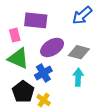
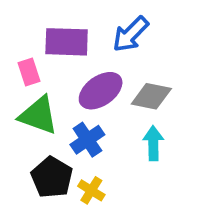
blue arrow: (82, 15) -> (131, 34), moved

